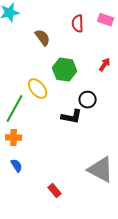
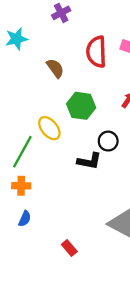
red semicircle: (78, 24) -> (96, 52), size x1.5
blue semicircle: (17, 166) -> (25, 219), turned 56

